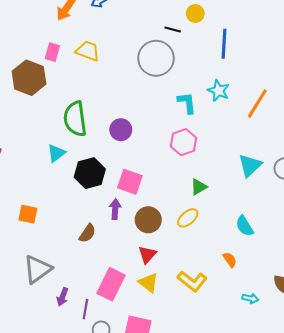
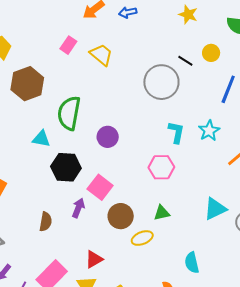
brown hexagon: (29, 78) -> (27, 84), moved
cyan triangle: (56, 153) -> (41, 139), turned 30
brown circle: (148, 220) -> (121, 216), moved
brown semicircle: (87, 233) -> (46, 222), turned -42

